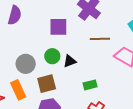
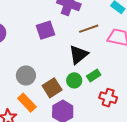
green circle: (52, 56) -> (74, 80), moved
black triangle: (70, 61) -> (78, 55), moved, size x1.5

